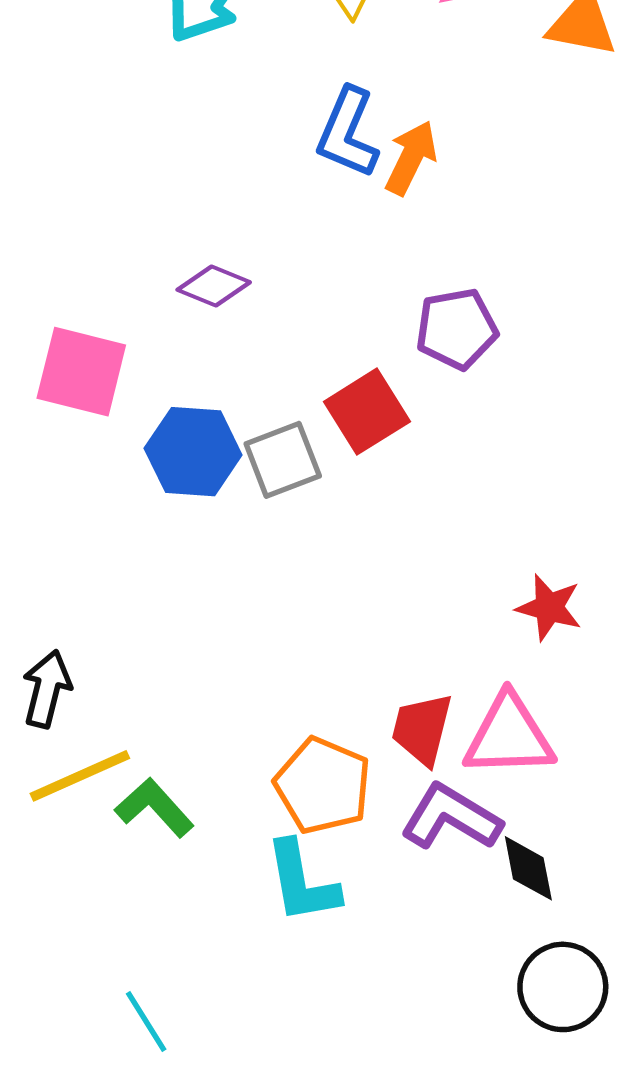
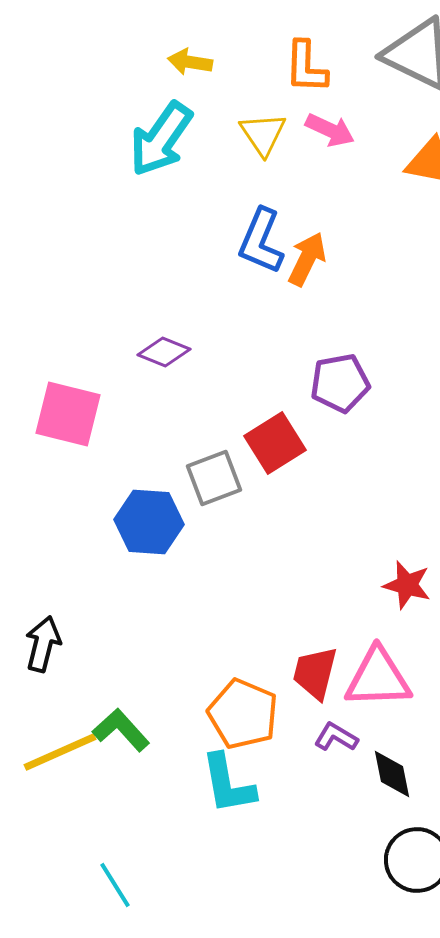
blue hexagon: (193, 452) -> (149, 522), moved
yellow line: (80, 776) -> (60, 752), moved
purple L-shape: (451, 817) -> (336, 737), size x0.6

